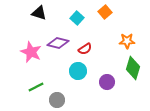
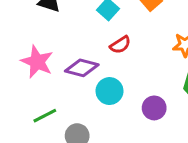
purple diamond: (58, 43) -> (82, 68), moved
red semicircle: (85, 49) -> (120, 45), moved

